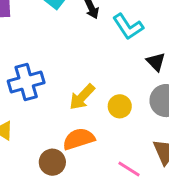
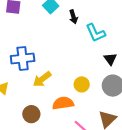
yellow arrow: (82, 97) -> (42, 79), moved
orange semicircle: (79, 139) -> (63, 103), moved

